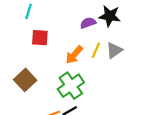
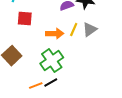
orange arrow: (74, 55) -> (55, 34), turned -132

